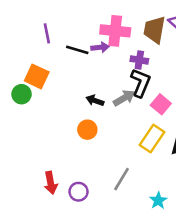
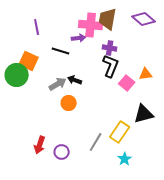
brown trapezoid: (154, 30) -> (108, 19), moved
black line: (77, 50) -> (61, 51), moved
green circle: (22, 94) -> (17, 75), size x1.5
gray arrow: (124, 98) -> (58, 84), moved
yellow rectangle: (152, 138) -> (120, 132), moved
red arrow: (51, 183) -> (40, 145), turned 30

